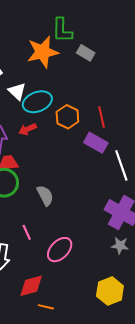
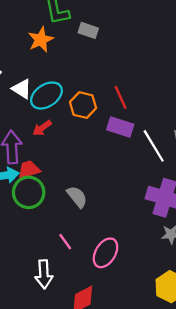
orange star: (43, 52) -> (41, 40), size x0.7

